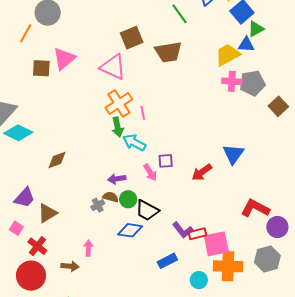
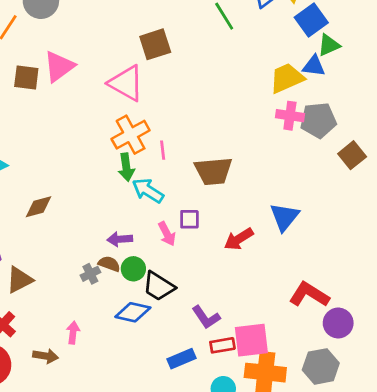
brown trapezoid: (168, 52) -> (213, 171), moved
red rectangle: (197, 234) -> (222, 345), moved

